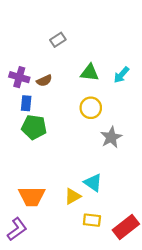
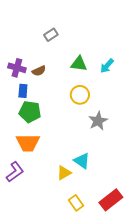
orange trapezoid: (32, 196) -> (28, 143), moved
yellow rectangle: (92, 220) -> (76, 203), moved, turned 49
purple L-shape: (17, 229) -> (15, 172), moved

